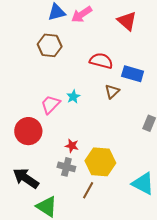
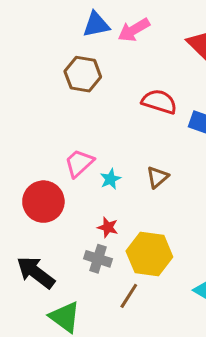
brown triangle: (112, 91) -> (157, 177), moved
cyan star: (73, 97) -> (110, 179), moved

